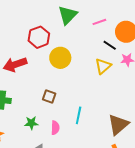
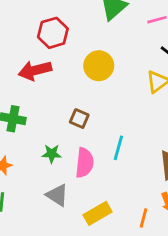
red hexagon: (39, 37) -> (53, 33), moved
pink semicircle: (55, 128) -> (84, 163), size x1.5

